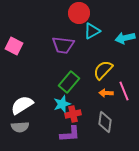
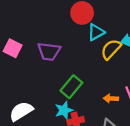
purple trapezoid: (63, 45) -> (49, 51), moved
yellow semicircle: (103, 70) -> (111, 49), moved

